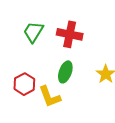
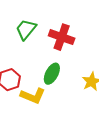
yellow L-shape: (50, 97) -> (33, 96), turned -55

